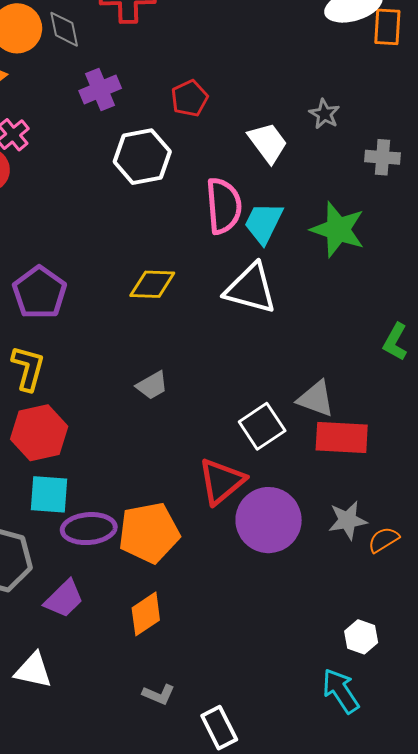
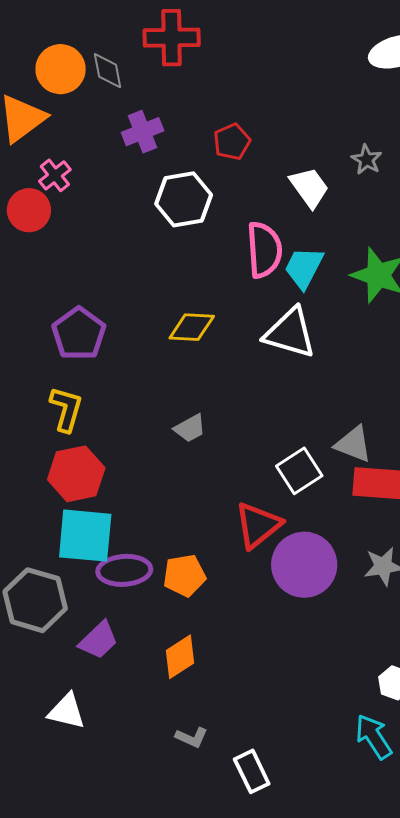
cyan square: (49, 494) -> (85, 536), size x1.4
orange pentagon: (149, 533) -> (184, 575), size x0.7

